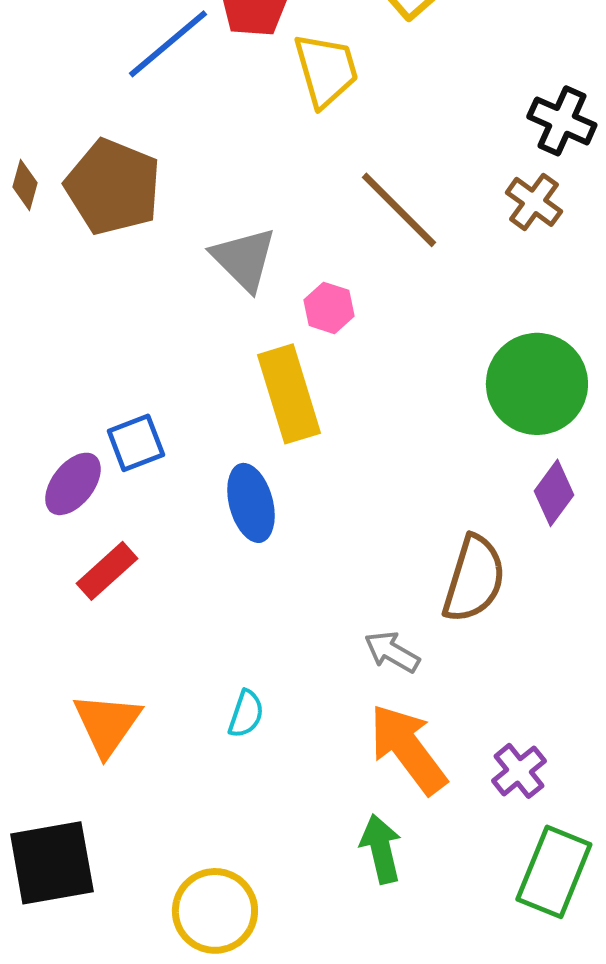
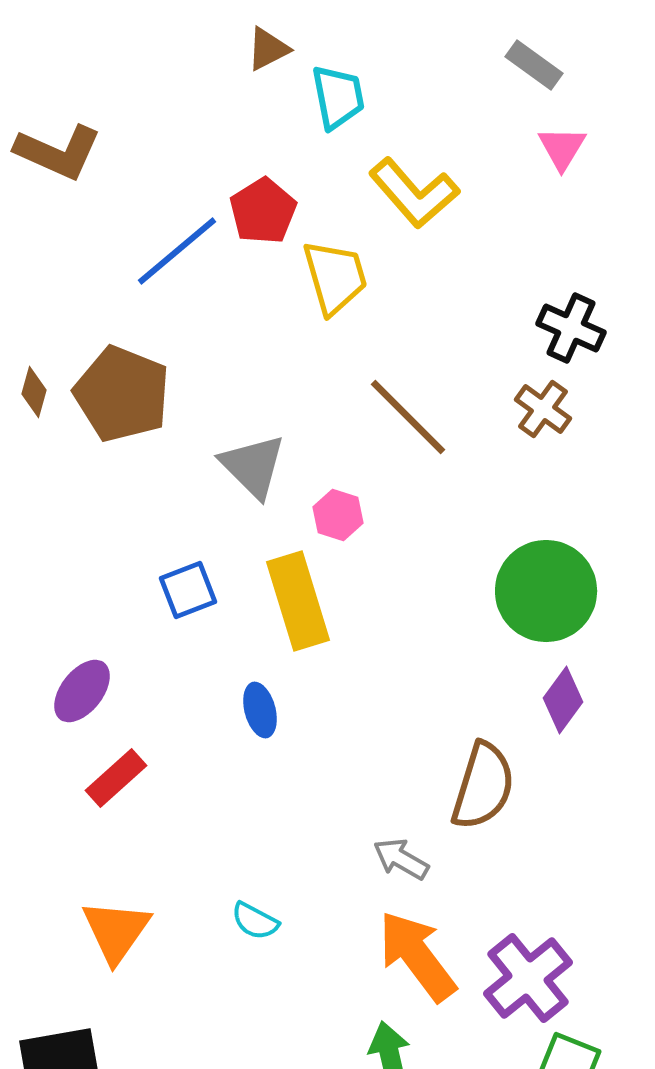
blue square: (136, 443) -> (188, 590), moved
blue ellipse: (251, 503) -> (260, 710), size x0.7
cyan semicircle: (246, 714) -> (255, 921), turned 99
purple cross: (519, 771) -> (528, 978), size x1.6

